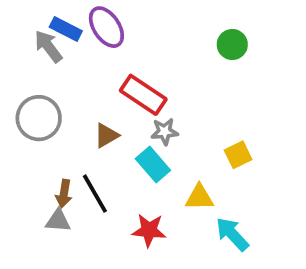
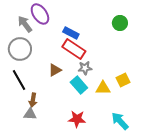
purple ellipse: (106, 27) -> (40, 14), moved
blue rectangle: (66, 29) -> (71, 33), moved
gray circle: (39, 118) -> (20, 49), moved
black line: (95, 194) -> (19, 80), moved
yellow triangle: (199, 197) -> (103, 88), moved

